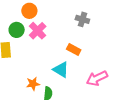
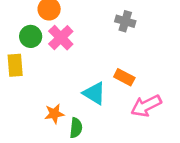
orange rectangle: (74, 49) -> (124, 77), moved

